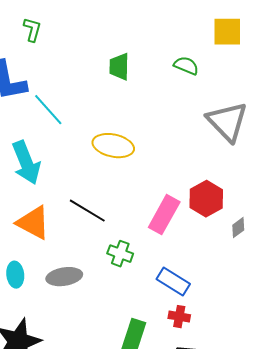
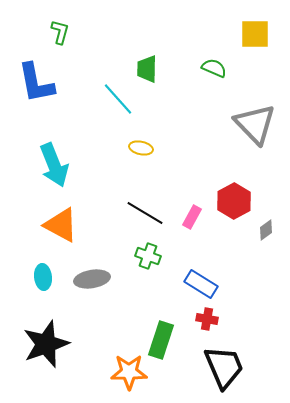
cyan line: (48, 110) -> (118, 99), moved
yellow ellipse: (113, 146) -> (141, 148), size x0.6
black line: (87, 211) -> (145, 213), moved
pink rectangle: (164, 215) -> (192, 217), size x0.6

